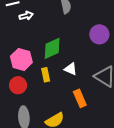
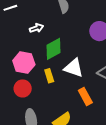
white arrow: (26, 16) -> (36, 28), moved
white triangle: (71, 69) -> (74, 68), size x1.5

